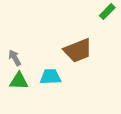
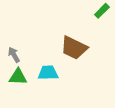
brown trapezoid: (78, 50) -> (74, 48), turned 48

